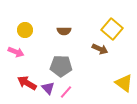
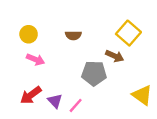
pink arrow: (16, 52) -> (35, 60), moved
gray pentagon: (61, 66) -> (94, 73), moved
red arrow: (27, 83) -> (31, 95), turned -66

